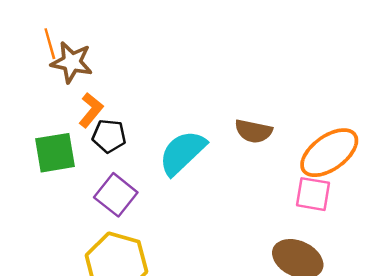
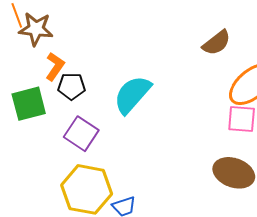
brown semicircle: (254, 131) -> (217, 43), moved, turned -44

